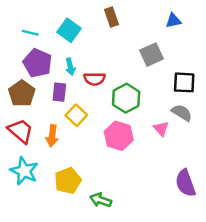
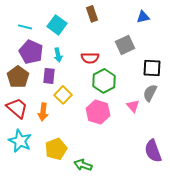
red semicircle: (95, 79) -> (90, 58), moved
gray semicircle: (182, 113) -> (150, 93), turned -96

